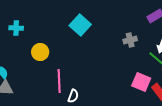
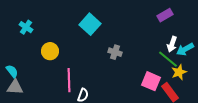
cyan cross: (16, 28) -> (26, 27), turned 32
gray cross: (130, 40) -> (115, 52), moved, turned 32

